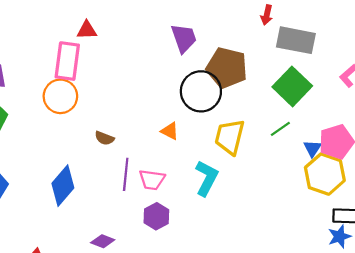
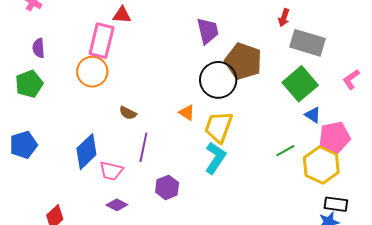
green line: (280, 129) -> (285, 151), moved
yellow trapezoid: (230, 137) -> (219, 127), moved
blue triangle: (312, 148) -> (313, 115), moved, turned -36
pink trapezoid: (152, 180) -> (111, 171), moved

